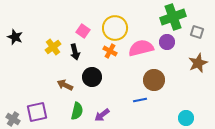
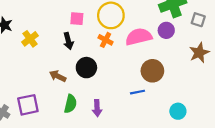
pink square: (83, 31) -> (77, 19), turned -32
yellow cross: (53, 47) -> (30, 39), moved
purple arrow: (102, 115) -> (97, 108), turned -56
cyan circle: (186, 118) -> (178, 111), moved

